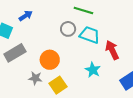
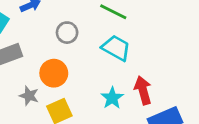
gray circle: (68, 29) -> (67, 33), moved
red arrow: (112, 50) -> (143, 90), moved

